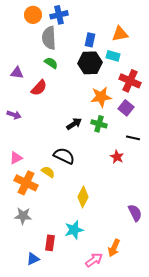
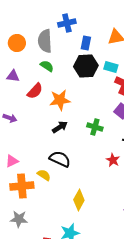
orange circle: (33, 15) -> (17, 43), moved
blue cross: (59, 15) -> (67, 23), moved
cyan rectangle: (113, 56) -> (111, 67), moved
orange star: (101, 97) -> (60, 100), moved
black arrow: (74, 124) -> (60, 127), moved
orange cross: (26, 183) -> (22, 186), turned -30

